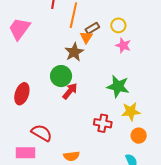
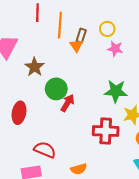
brown rectangle: (92, 28) -> (81, 36), turned -32
brown star: (74, 52) -> (35, 67), moved
red cross: (103, 123) -> (106, 131), size x1.4

